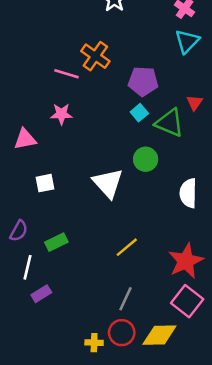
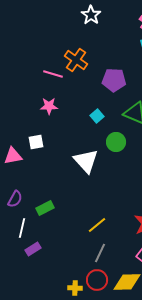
cyan square: (139, 113) -> (97, 116), moved
pink triangle: (25, 139) -> (13, 156), moved
white square: (45, 183) -> (36, 142), moved
yellow line: (127, 247) -> (97, 225), moved

